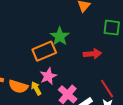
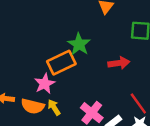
pink star: (48, 76) -> (45, 84), moved

